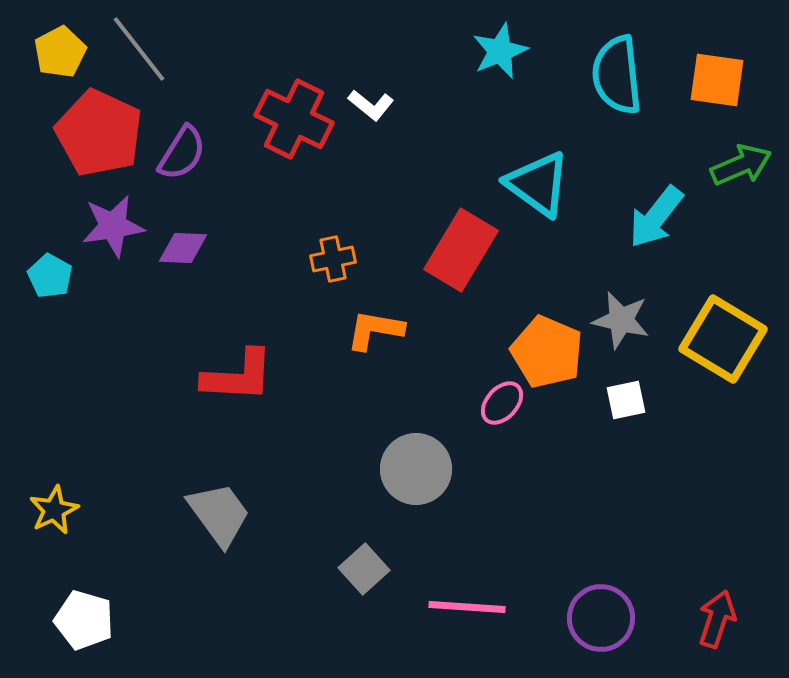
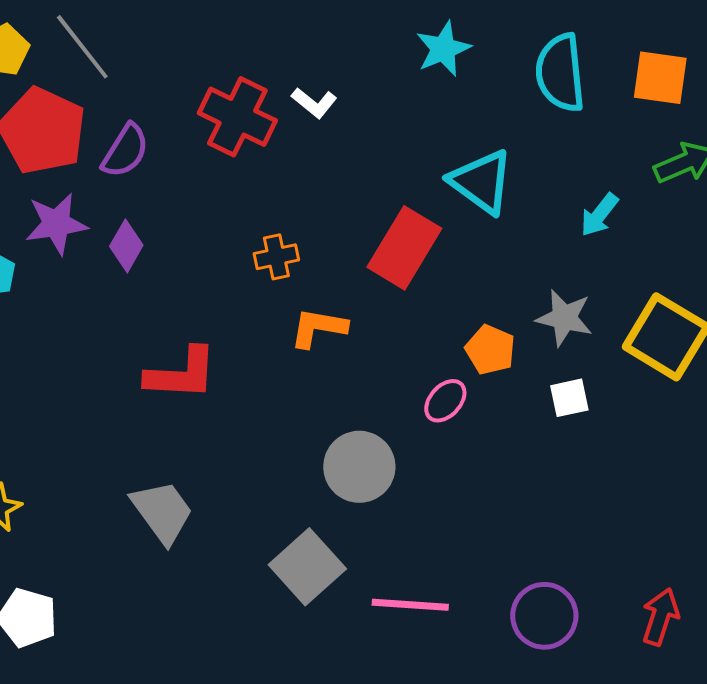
cyan arrow: (656, 217) -> (599, 215), size x0.7
purple diamond: (183, 248) -> (126, 246), turned -63
orange pentagon: (547, 352) -> (490, 350), size x0.7
gray square: (364, 569) -> (307, 567), size x1.5

